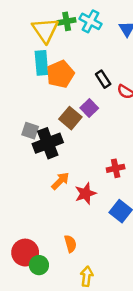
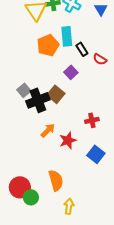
cyan rectangle: (41, 63) -> (67, 36), moved
brown square: (70, 118) -> (56, 94), moved
gray square: (30, 131) -> (24, 90), turned 32
orange semicircle: (70, 244) -> (56, 180), size x1.5

